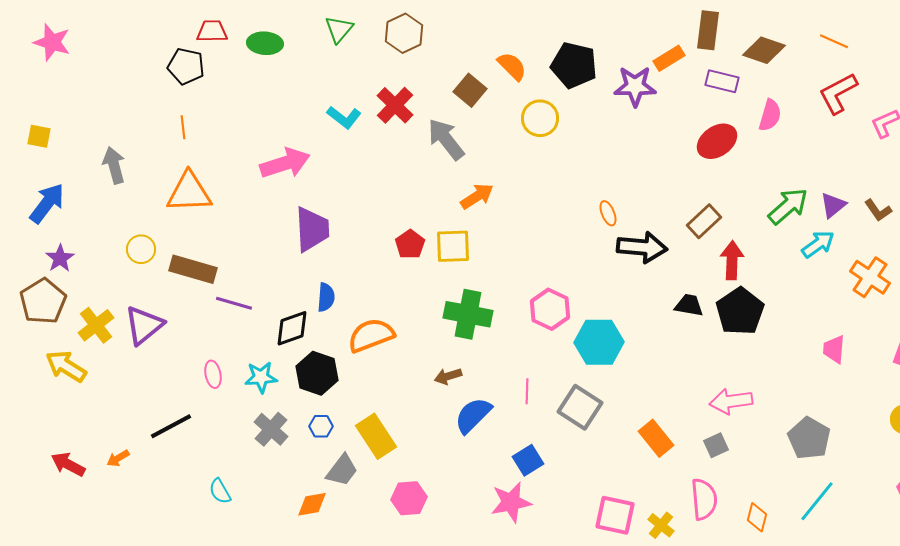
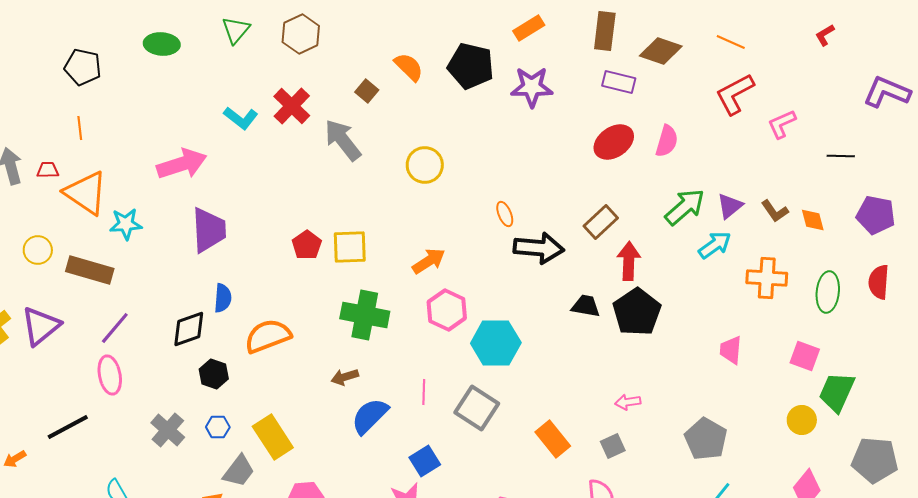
red trapezoid: (212, 31) -> (48, 170), moved, size x0.7
orange rectangle: (669, 58) -> (529, 28), moved
brown square: (470, 90) -> (367, 91), size x0.7
pink semicircle: (770, 115) -> (667, 141), moved
yellow circle: (540, 118) -> (425, 165), moved
orange triangle: (189, 192) -> (86, 193), turned 36
orange arrow: (477, 196) -> (429, 261), moved
orange cross: (870, 277) -> (767, 278), turned -30
purple line: (234, 303) -> (115, 328), moved, turned -66
black hexagon: (317, 373) -> (214, 374), size x0.7
pink ellipse: (213, 374) -> (110, 375), size x1.4
cyan star: (261, 377) -> (126, 224), moved
pink arrow: (731, 401) -> (628, 402), size x0.6

